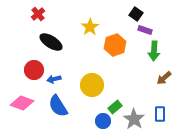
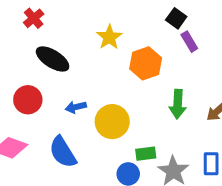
purple rectangle: (145, 30) -> (189, 42), turned 40
green arrow: (154, 51) -> (178, 104), moved
blue arrow: (54, 79) -> (76, 107), moved
green rectangle: (115, 107) -> (146, 154), turned 32

